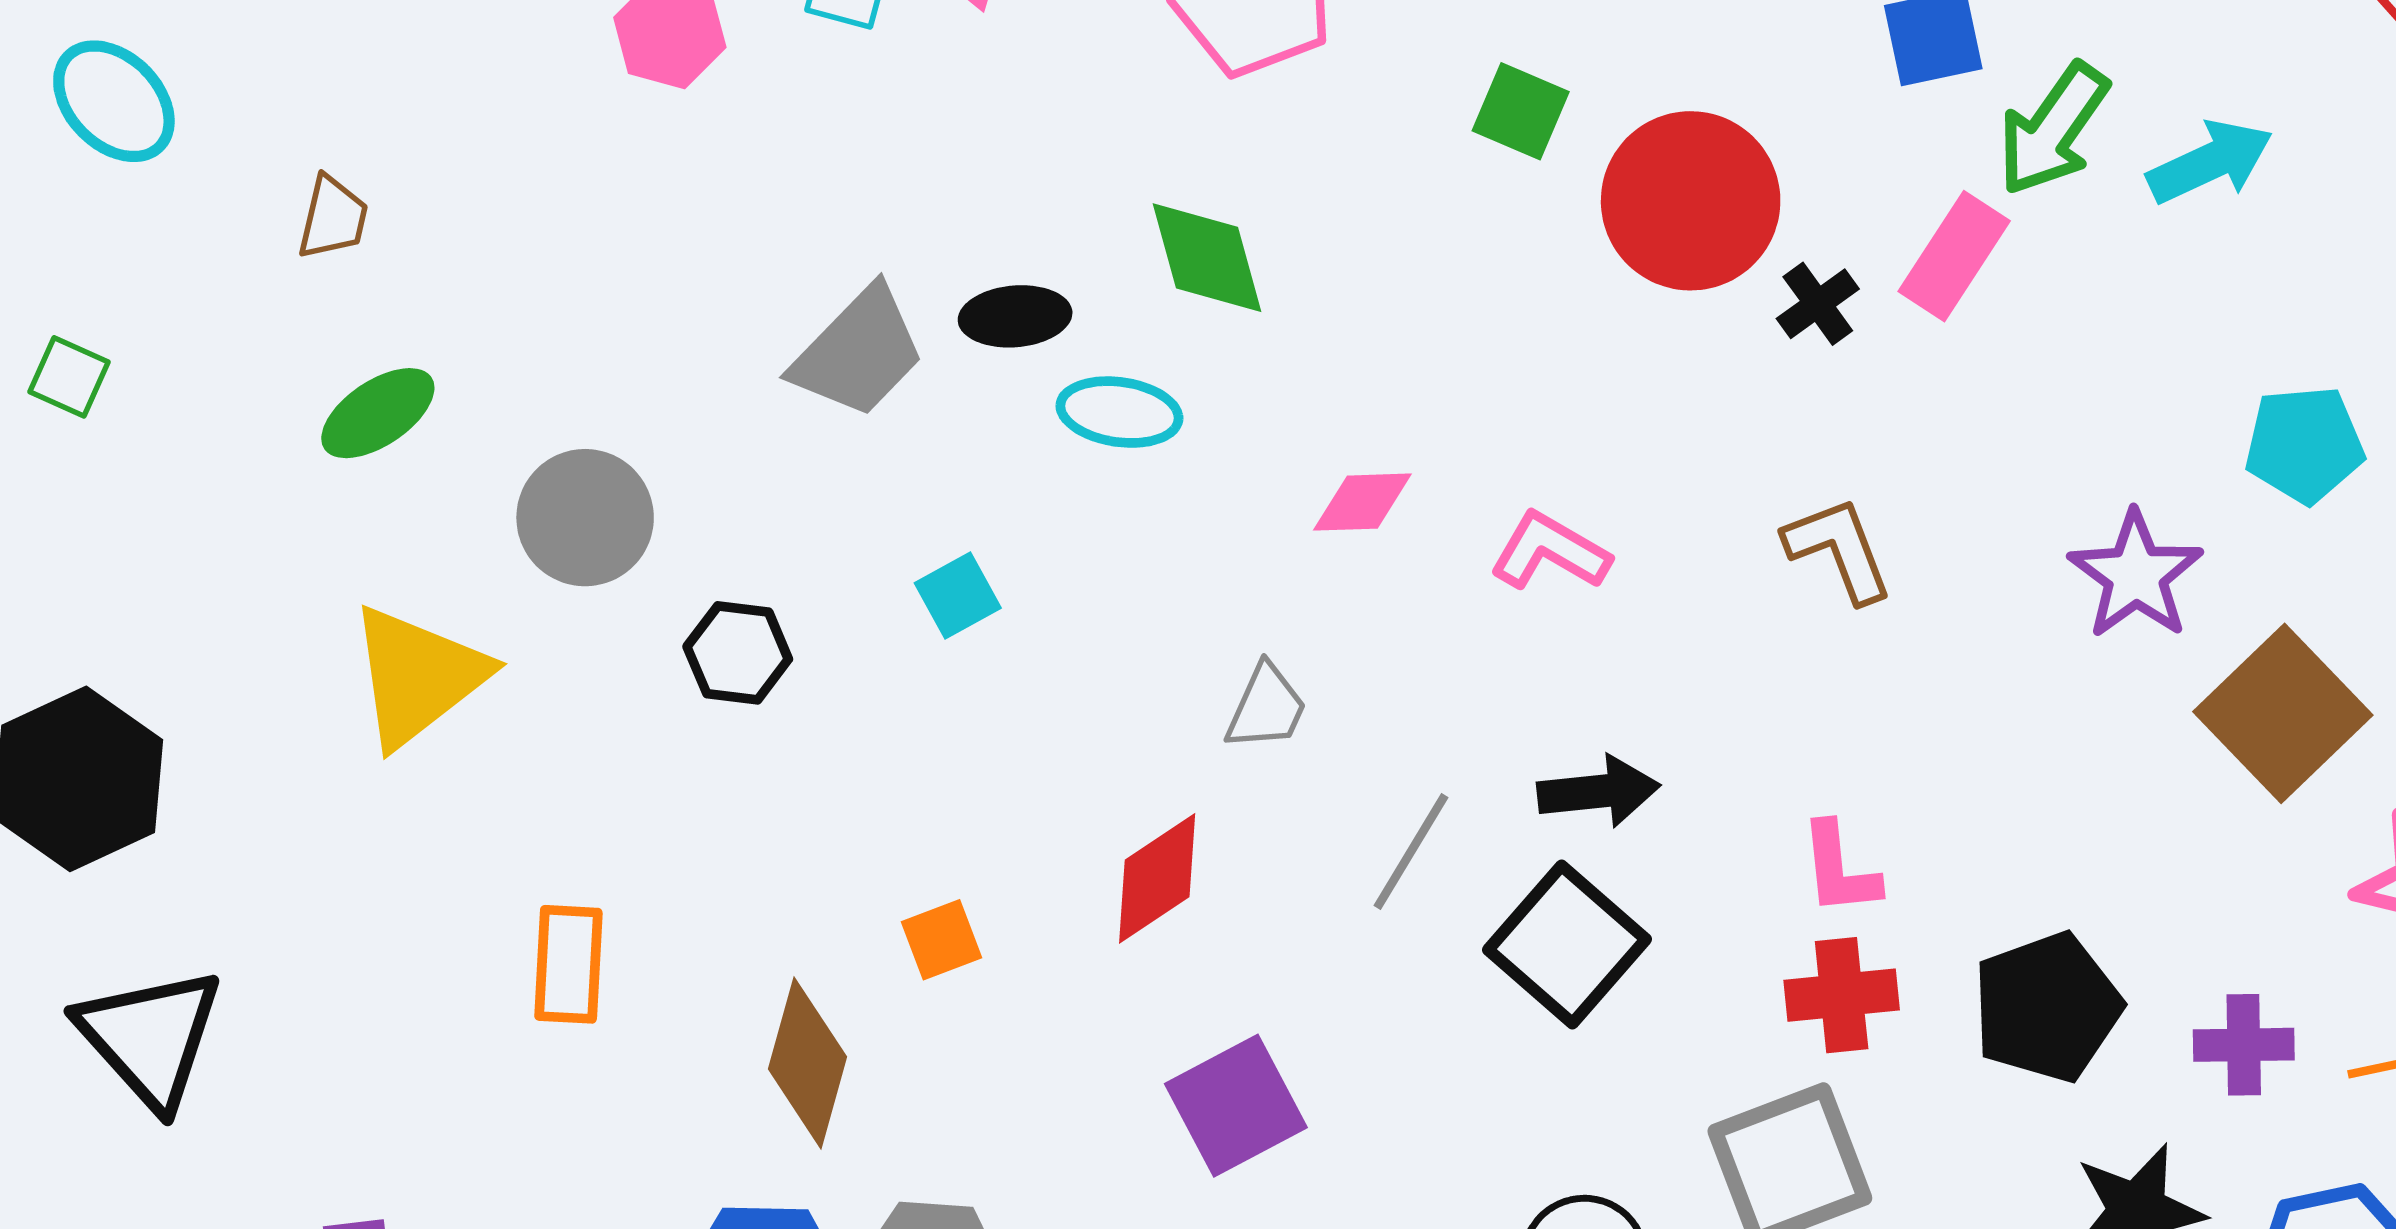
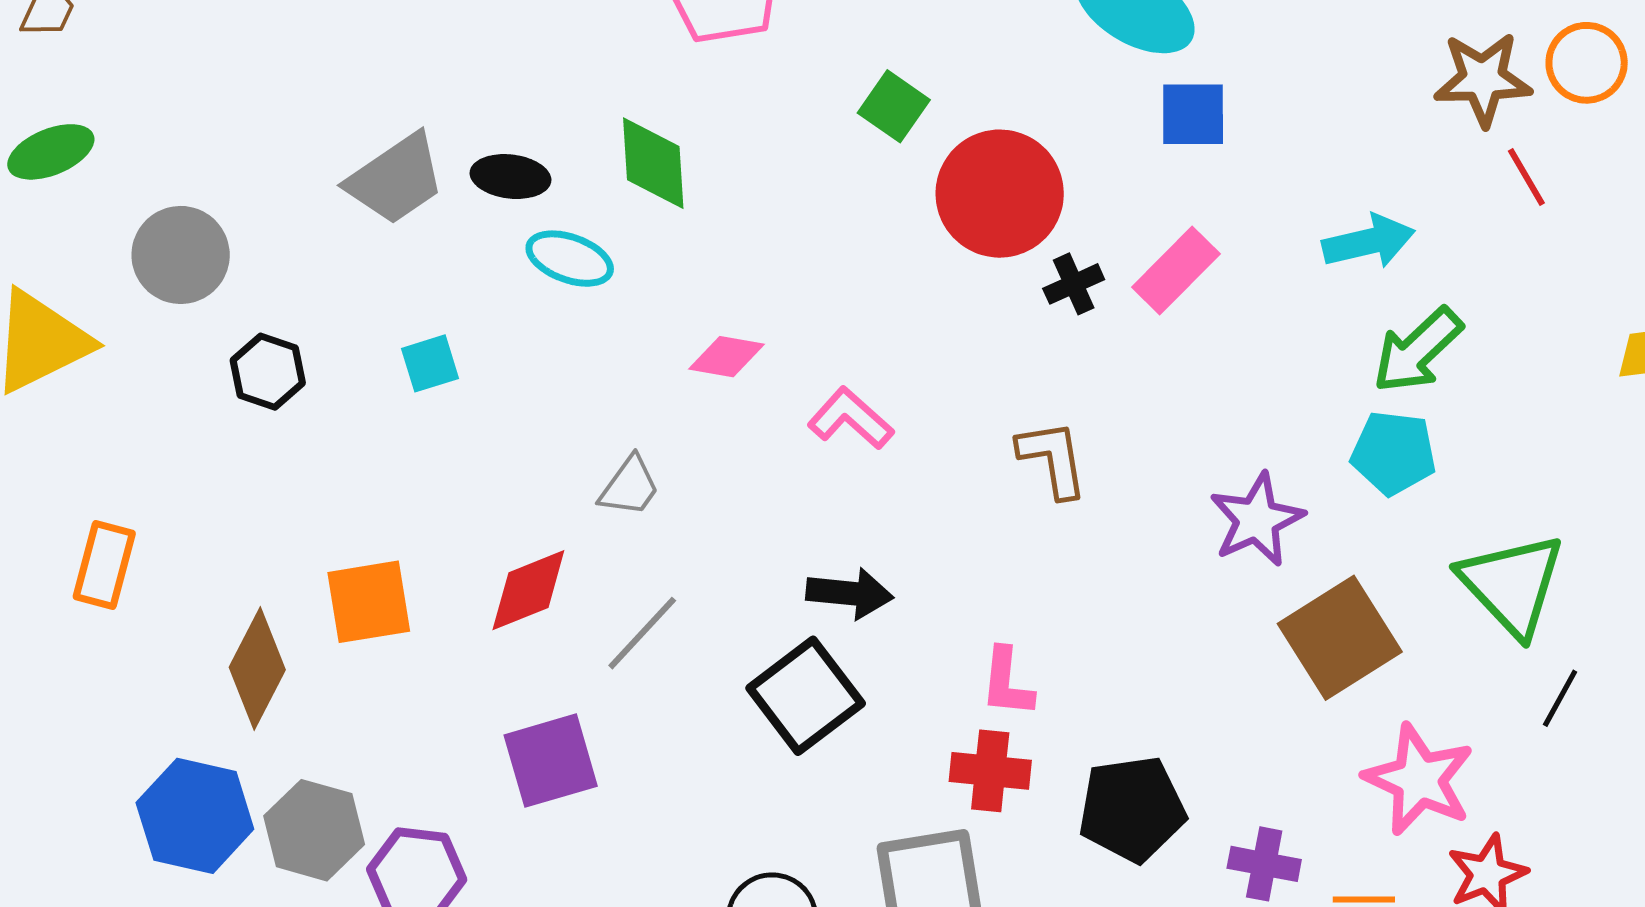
green arrow: (2053, 129) -> (1418, 350), moved
gray line: (1411, 852) -> (642, 633), moved
orange square: (942, 940) -> (369, 602), size x1.6

